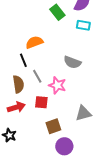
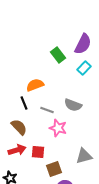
cyan rectangle: (83, 25) -> (84, 68), turned -56
gray line: (37, 76) -> (47, 110), moved, turned -40
brown semicircle: (18, 84) -> (19, 127), turned -36
red square: (41, 102) -> (38, 152), moved

